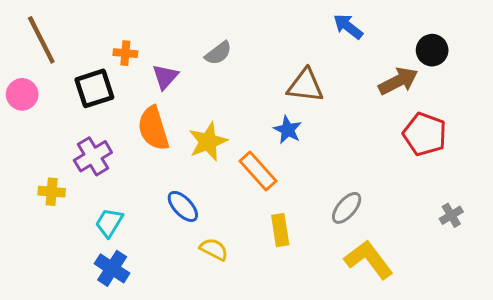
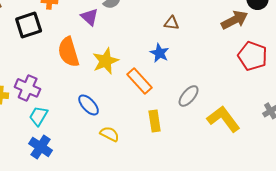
purple triangle: (165, 77) -> (90, 17), moved, turned -30
brown triangle: (305, 86) -> (172, 23), size x0.6
purple cross: (93, 156) -> (28, 88), moved, turned -35
gray ellipse: (347, 208) -> (189, 96), moved
yellow L-shape: (369, 260) -> (224, 119), moved

